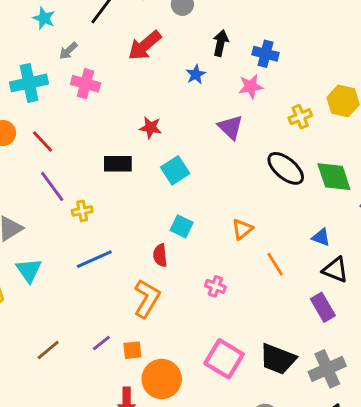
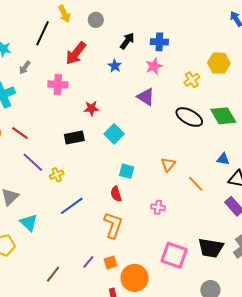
black arrow: (221, 43) -> (127, 41), turned 36
pink cross: (86, 84) -> (58, 84), moved

